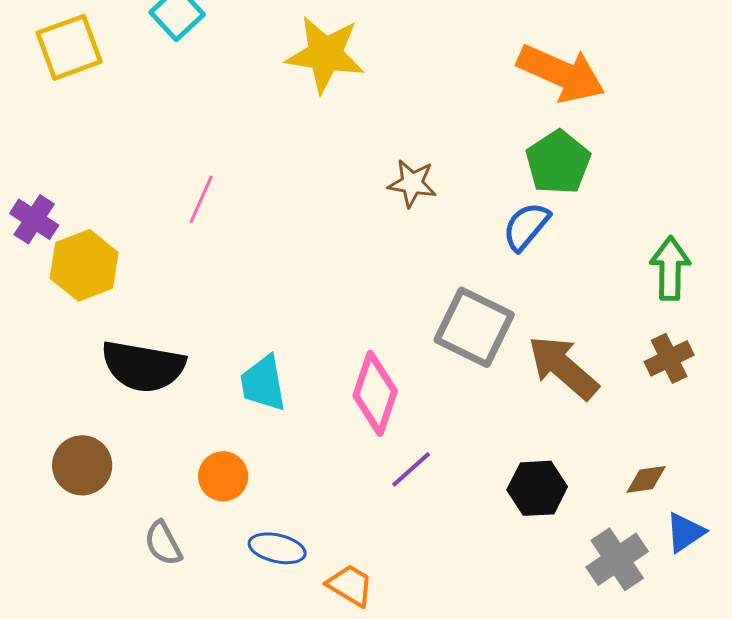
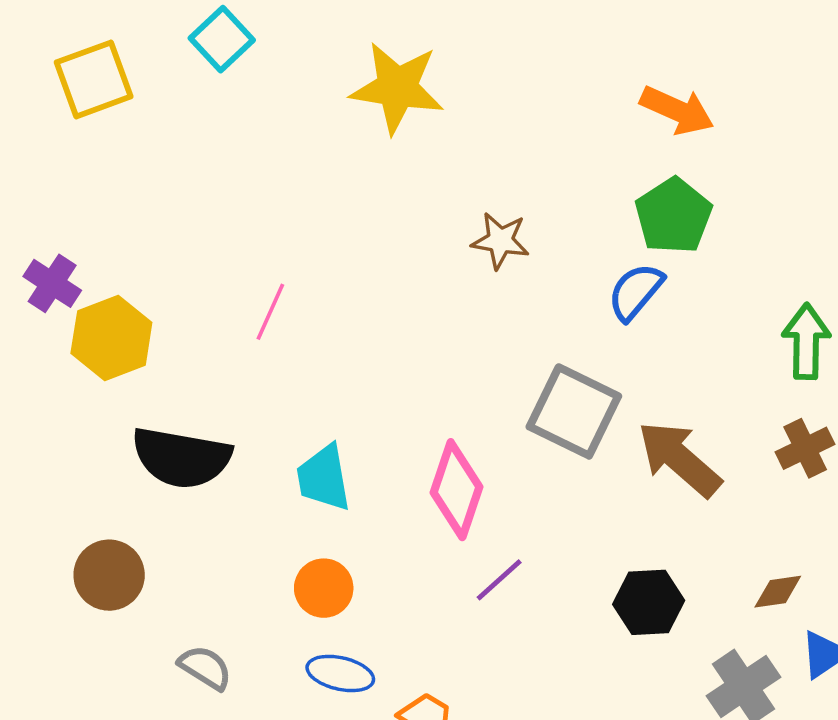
orange arrow: (561, 73) -> (677, 110), size x0.7
pink line: (201, 199) -> (270, 312), moved
orange circle: (223, 476) -> (324, 588), moved
gray semicircle: (163, 543) -> (205, 668), turned 150

